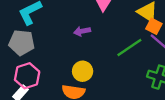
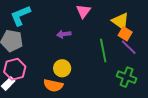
green line: (129, 47) -> (103, 51), turned -70

